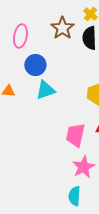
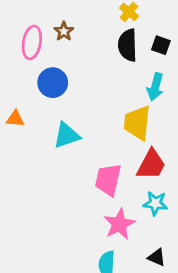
brown star: (62, 28) -> (64, 31), moved, size x0.6
cyan triangle: (45, 90) -> (67, 135), moved

